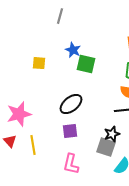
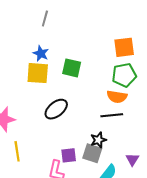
blue star: (73, 50) -> (41, 54), moved
yellow square: (39, 63) -> (38, 73), moved, size x1.6
purple square: (70, 131) -> (69, 155), moved

